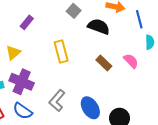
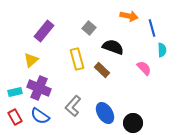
gray square: (74, 11) -> (89, 28), moved
purple rectangle: (27, 22) -> (44, 31), size x1.5
black semicircle: (99, 27) -> (113, 47), moved
brown rectangle: (104, 63) -> (102, 70), moved

